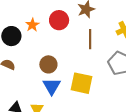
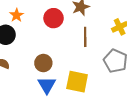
orange star: (32, 25) -> (17, 15), moved

